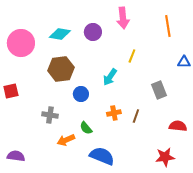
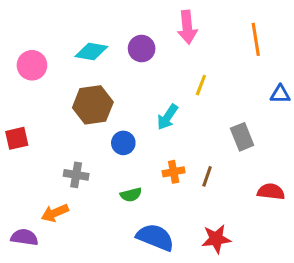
pink circle: (21, 43) -> (32, 65), size x0.7
green semicircle: (86, 128) -> (131, 195), turned -64
orange arrow: (66, 140) -> (55, 213), moved
red star: (165, 157) -> (216, 239), moved

